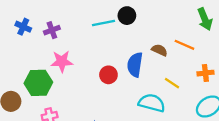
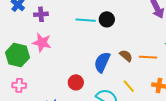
orange line: (184, 45) -> (148, 57), turned -36
red circle: (108, 75) -> (76, 82), moved

